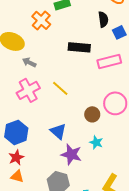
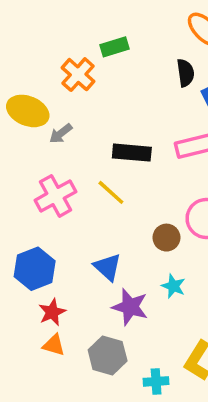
black rectangle: (79, 47) -> (132, 153), moved
gray arrow: (29, 62) -> (61, 134), moved, turned -64
red star: (16, 157) -> (52, 312), moved
orange triangle: (17, 176) -> (54, 345), moved

